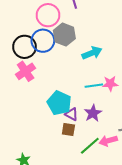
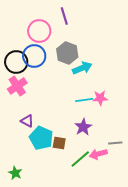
gray hexagon: (64, 35) -> (67, 53), moved
cyan pentagon: (59, 103) -> (41, 138), moved
purple triangle: (71, 114) -> (27, 121), moved

